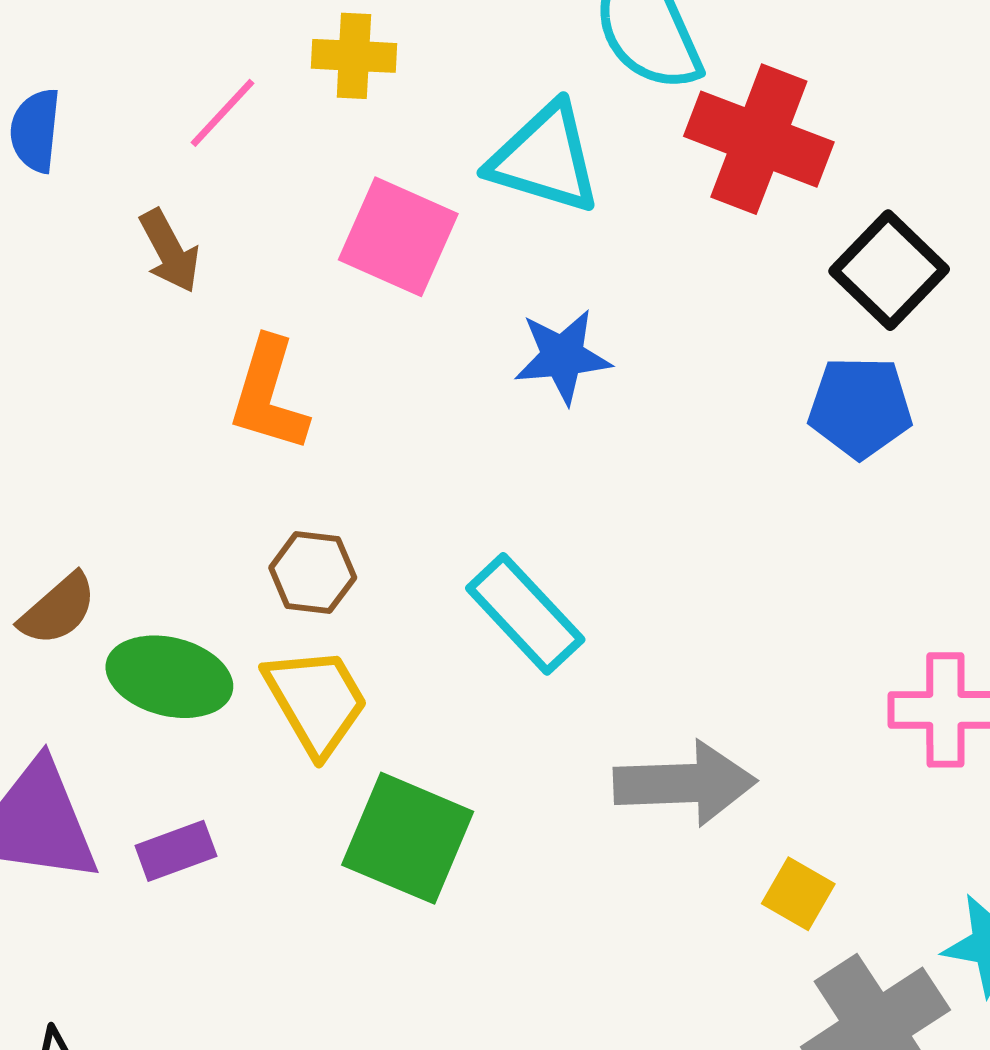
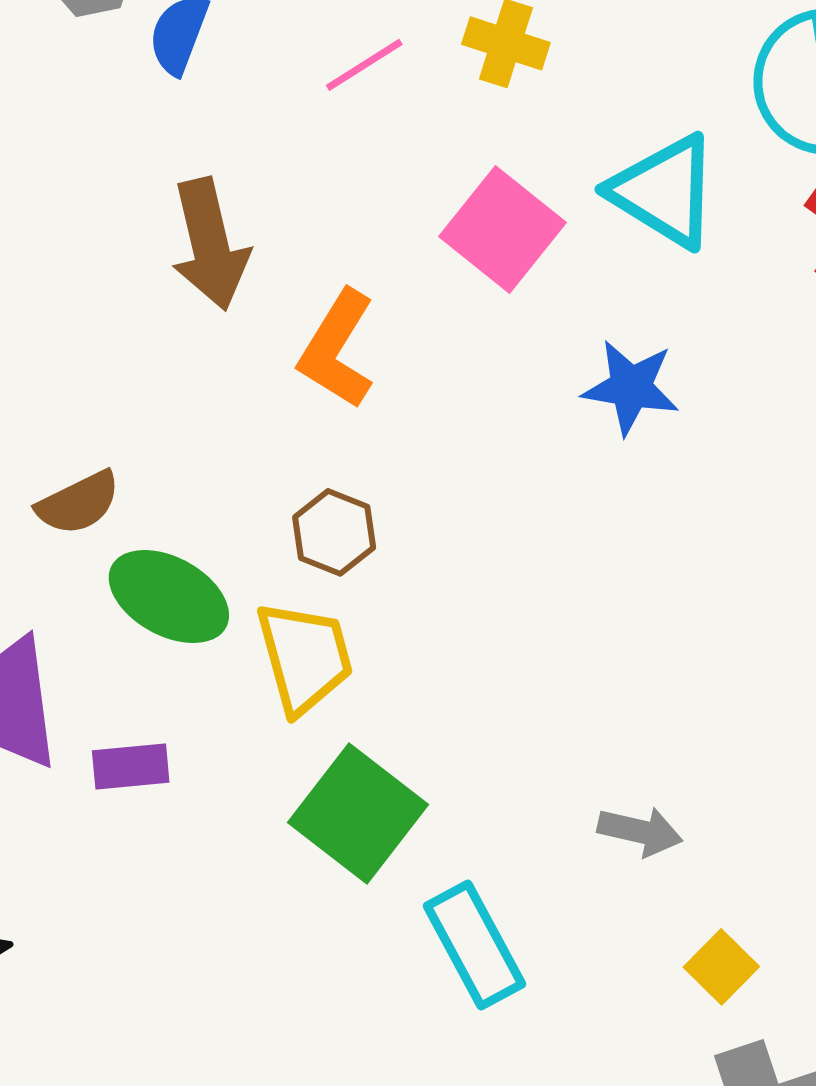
brown arrow: (170, 251) -> (210, 244), moved, size x1.5
cyan rectangle: (525, 614) -> (475, 945), moved
gray arrow: (685, 783) -> (640, 831), size x0.6

